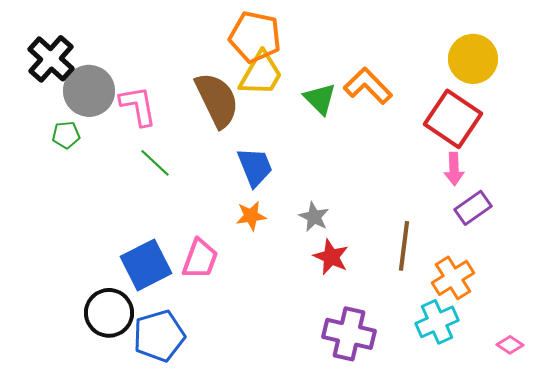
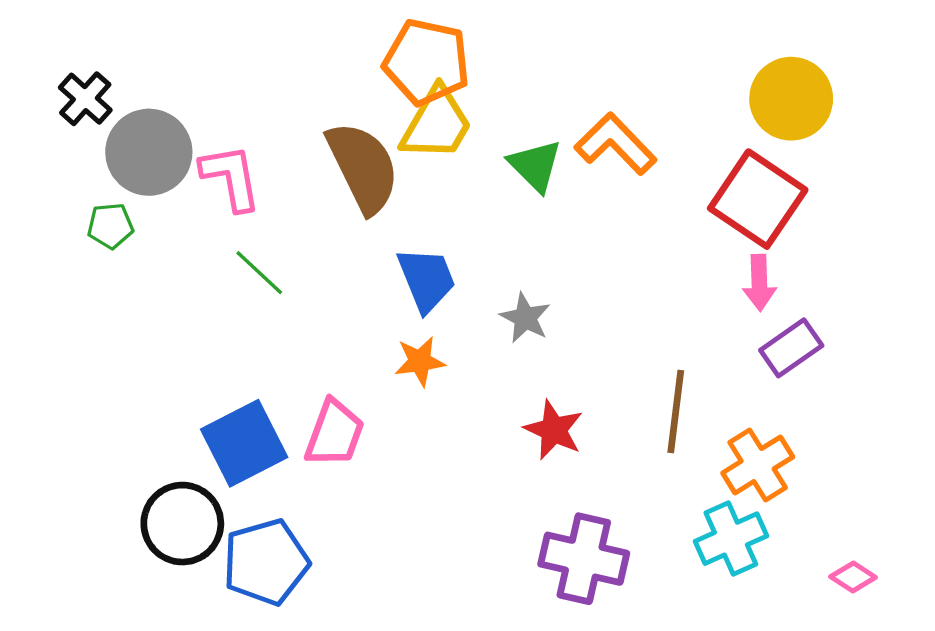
black cross: (51, 59) -> (85, 99), size x0.7
gray star: (314, 217) -> (525, 318), moved

